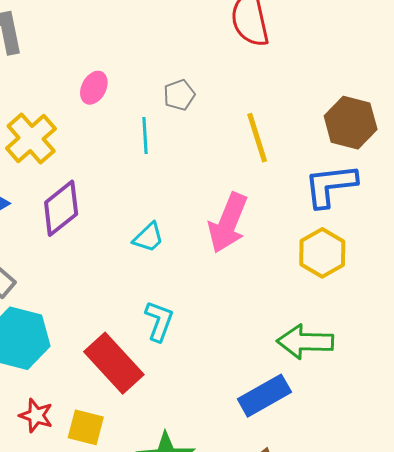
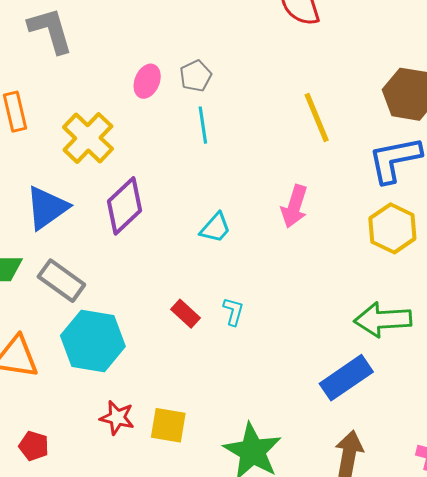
gray pentagon: (179, 95) -> (196, 76), moved
pink arrow: (228, 223) -> (294, 206), size x0.7
cyan L-shape: (159, 321) -> (233, 311), size x0.7
red rectangle: (114, 363) -> (185, 314), moved, size x0.5

